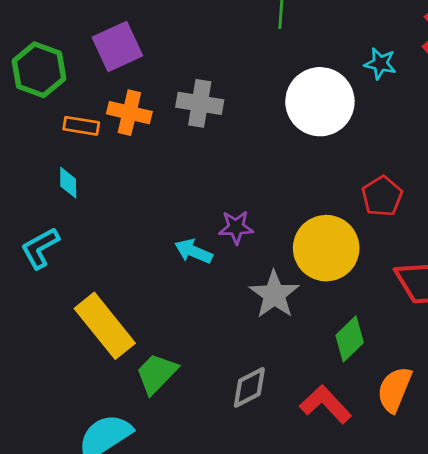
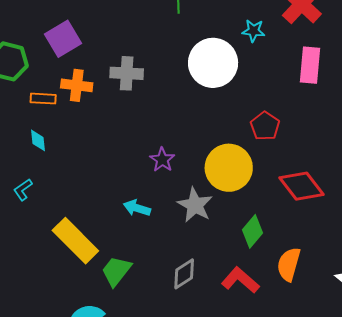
purple star: (236, 227) -> (162, 160), turned -30
cyan L-shape: (40, 248) -> (23, 190), size x0.7
cyan arrow: (194, 251) -> (137, 208), moved

